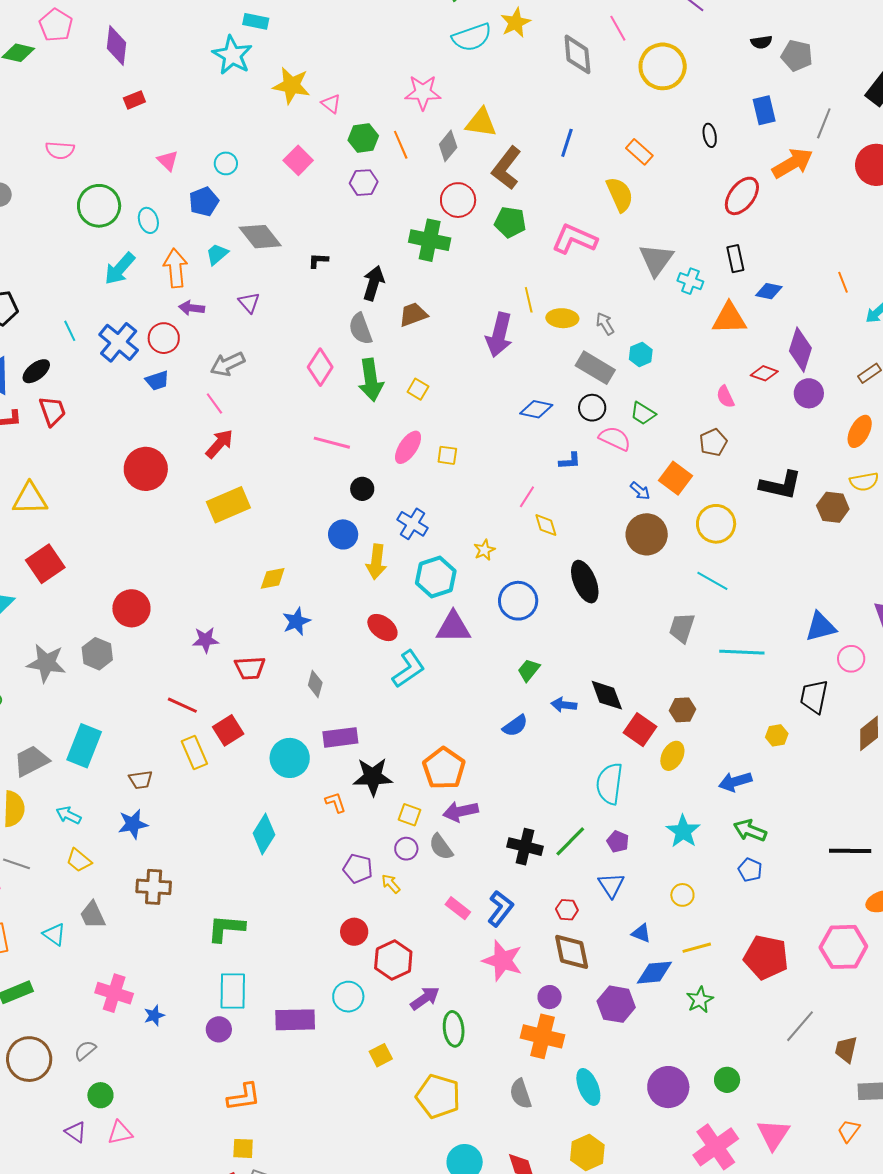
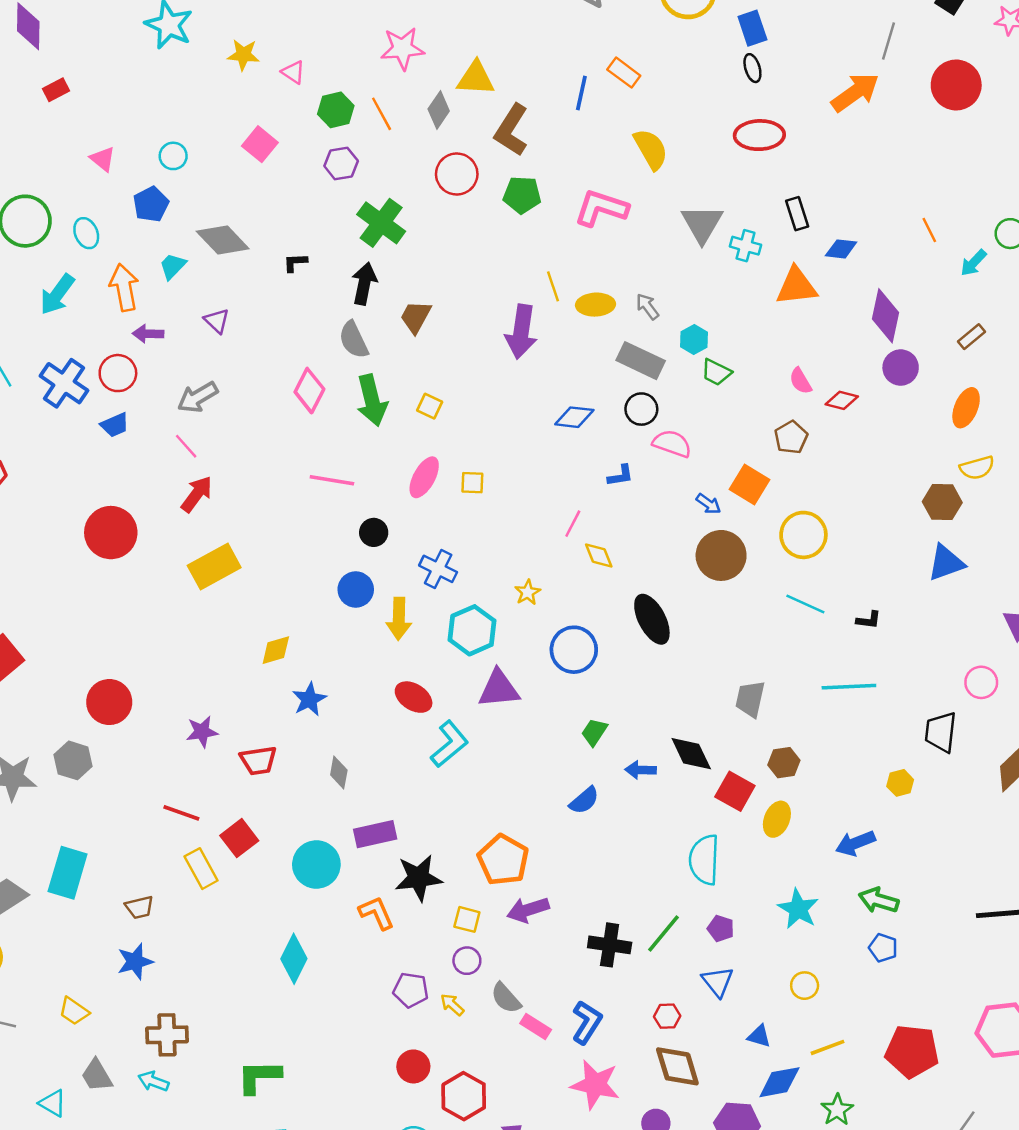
yellow star: (291, 85) -> (243, 55), size x0.7
blue rectangle: (764, 110) -> (752, 28), moved
orange rectangle: (639, 152) -> (624, 73), moved
red ellipse: (742, 196) -> (759, 135), moved, turned 57
green cross: (430, 240) -> (381, 223), moved, turned 30
brown trapezoid: (413, 315) -> (416, 317), turned -36
red diamond: (764, 373) -> (842, 400), moved
green trapezoid: (643, 413) -> (716, 372), moved
black L-shape: (781, 485) -> (869, 620), moved, size x0.5
blue triangle: (821, 627) -> (946, 563), moved
gray trapezoid: (682, 628) -> (750, 699), moved
orange L-shape: (335, 802) -> (376, 913), size x1.4
cyan arrow: (68, 815) -> (153, 1081), moved
gray semicircle: (441, 847) -> (506, 998), moved

